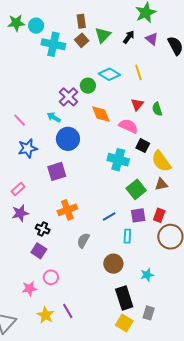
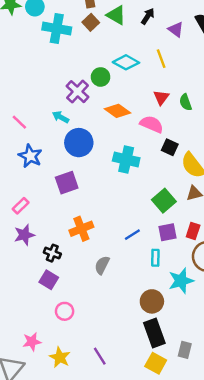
green triangle: (103, 35) -> (116, 15), turned -42
purple triangle: (152, 39) -> (176, 30), moved
orange diamond: (101, 114) -> (118, 111), turned -30
blue star: (28, 148) -> (30, 156), turned -30
cyan cross: (118, 160) -> (126, 159), moved
brown circle: (113, 264) -> (152, 301), moved
cyan star: (147, 275) -> (181, 281), moved, size x1.5
pink star: (29, 289) -> (32, 342), moved
purple line: (68, 311) -> (100, 356), moved

